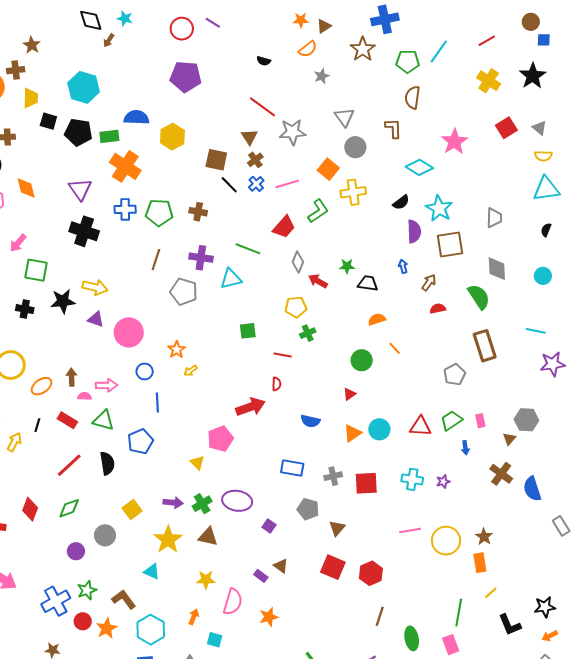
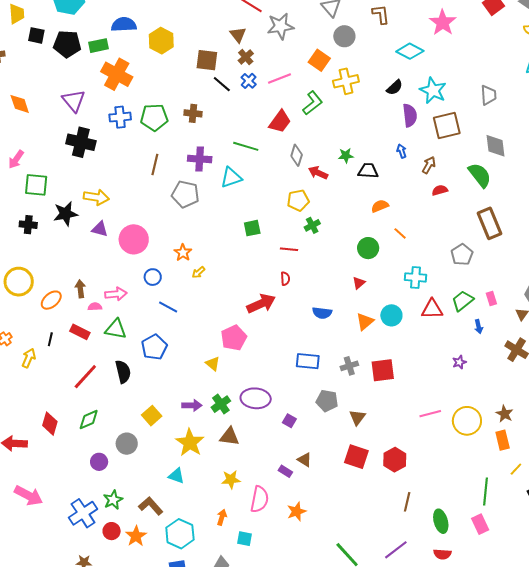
blue line: (157, 403) -> (168, 307), turned -54
cyan cross: (412, 479) -> (416, 277), moved

